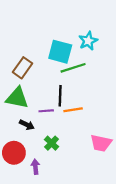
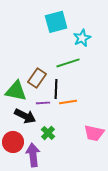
cyan square: (60, 52) -> (56, 22), moved, turned -30
brown rectangle: (22, 68) -> (37, 78), moved
black arrow: (27, 125) -> (25, 116), size x1.5
purple arrow: (35, 167) -> (33, 155), size x1.6

